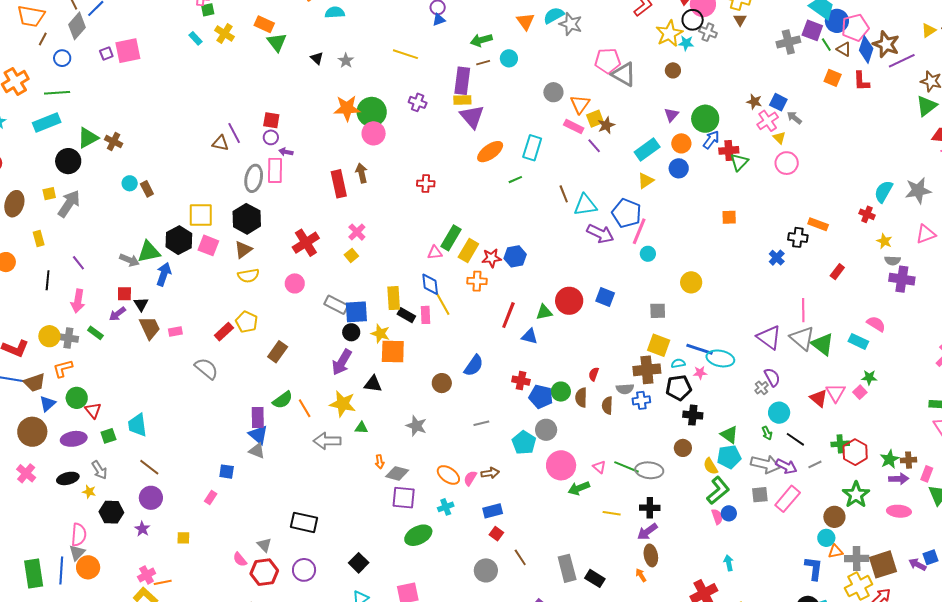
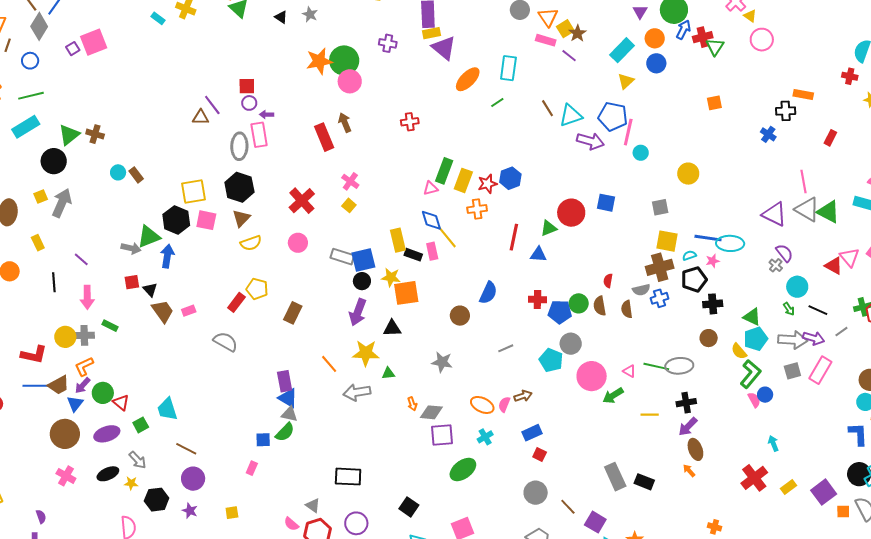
purple arrow: (117, 314) -> (83, 385), moved
green semicircle: (283, 400) -> (285, 432), moved
brown line: (520, 557) -> (568, 507), moved

